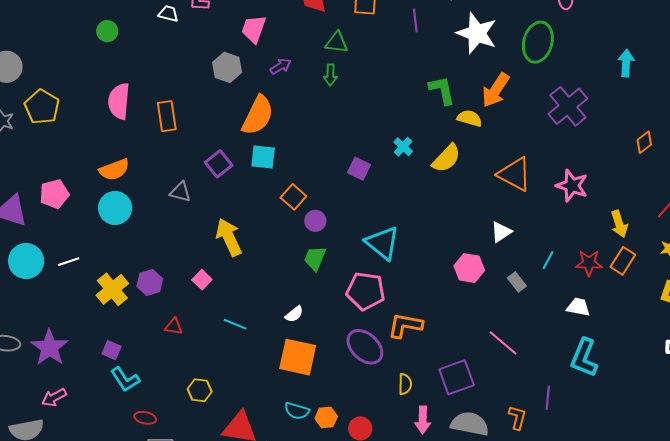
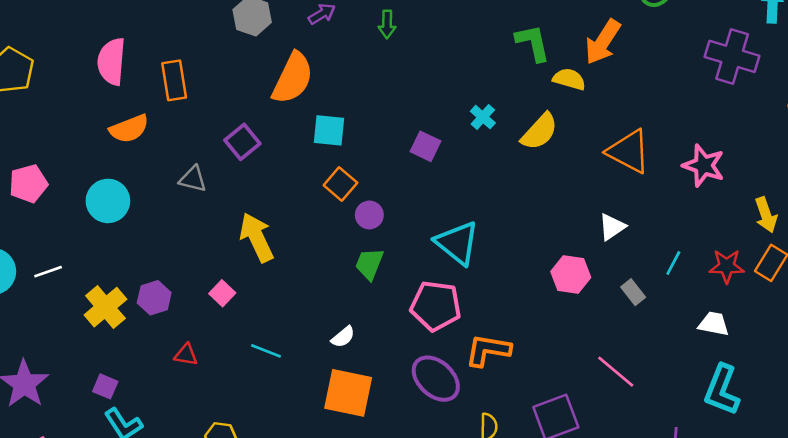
purple cross: (568, 106) -> (732, 56), moved, turned -33
cyan square: (263, 157) -> (329, 130), moved
orange semicircle: (114, 170) -> (129, 129), moved

